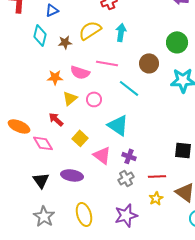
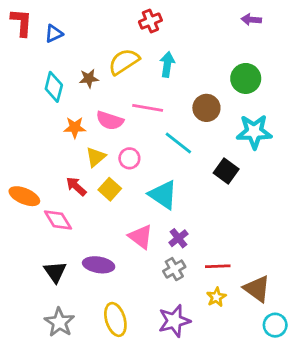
blue triangle: (52, 10) -> (54, 34), moved
cyan diamond: (40, 35) -> (54, 87), moved
yellow square: (80, 138) -> (110, 189), moved
black square: (183, 150) -> (226, 171), moved, turned 30
purple cross: (129, 156) -> (178, 238), turned 32

